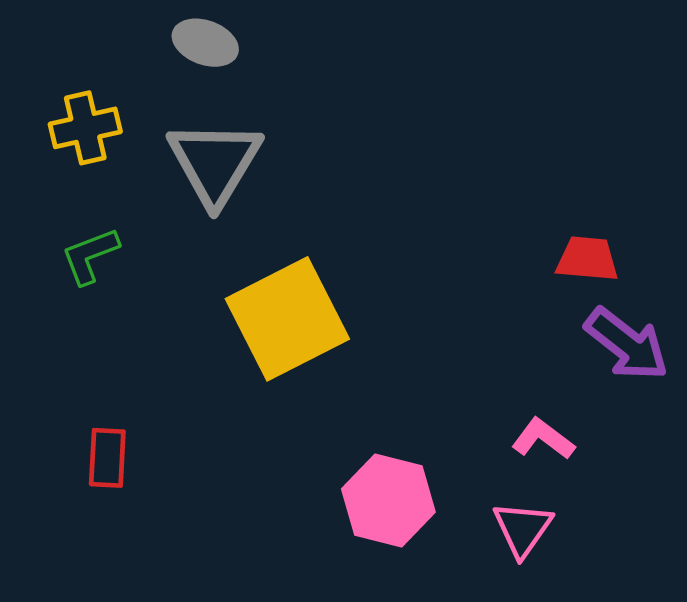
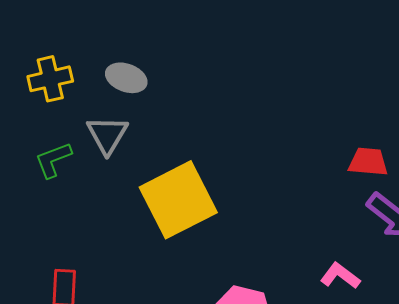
gray ellipse: (205, 43) -> (126, 78), moved
gray triangle: (215, 163) -> (107, 135), moved, size x0.7

